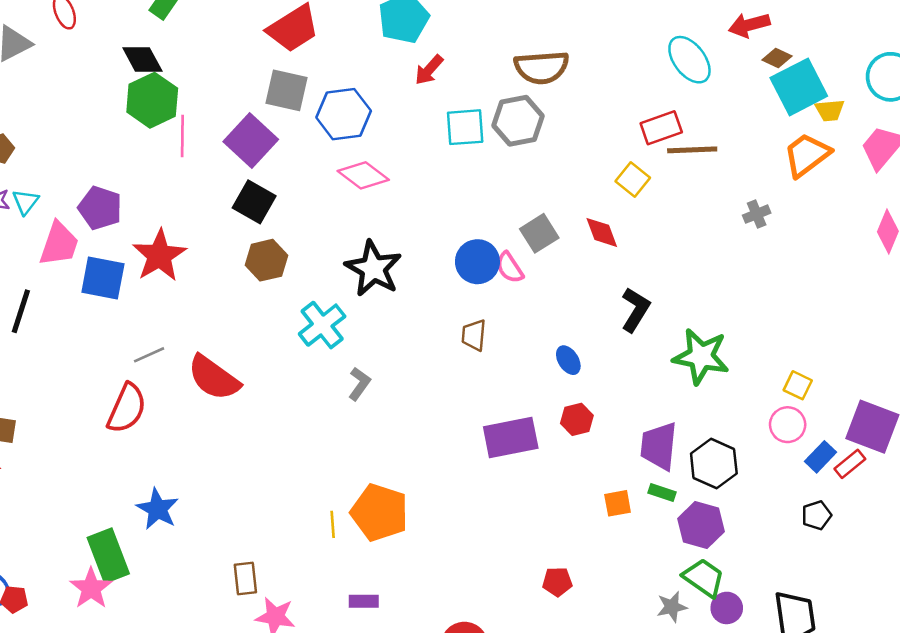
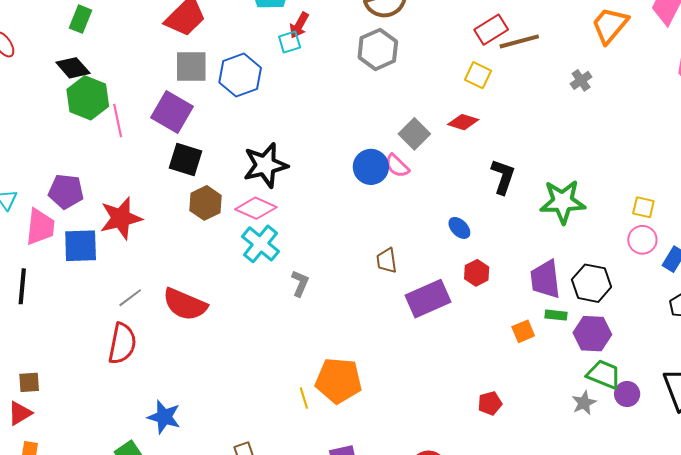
cyan square: (465, 127) -> (290, 42), moved, size x0.7
pink diamond: (363, 175) -> (256, 208), moved
red diamond: (602, 232) -> (463, 122), turned -40
red star: (159, 256) -> (121, 218), turned 30
black star: (373, 269) -> (265, 165), moved, turned -30
brown trapezoid: (474, 335) -> (387, 261), moved

